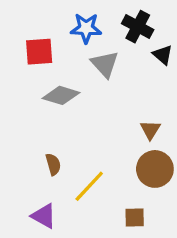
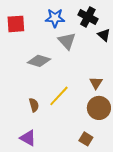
red square: (39, 52) -> (16, 24), moved
yellow line: (89, 186) -> (59, 96), moved
brown square: (135, 218) -> (86, 139), turned 32

